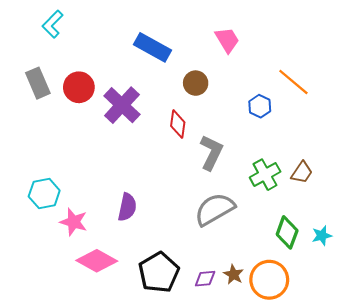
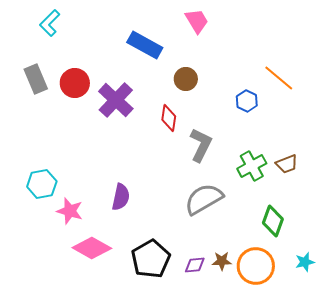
pink trapezoid: (227, 40) -> (197, 21), moved
brown trapezoid: (302, 172) -> (287, 164), turned 35
cyan star: (322, 236) -> (305, 262), moved
brown star: (233, 274) -> (222, 261), turned -30

